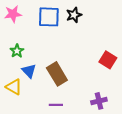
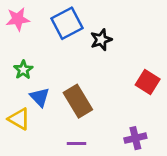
black star: (74, 15) -> (101, 40), moved
blue square: (49, 17) -> (67, 23), turned -30

